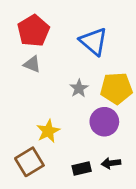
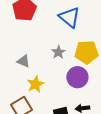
gray triangle: (32, 64) -> (23, 61), moved

